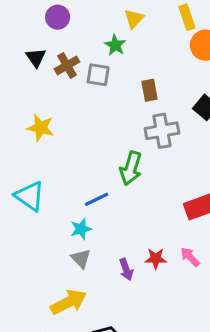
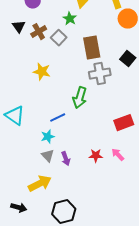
gray square: (98, 75) -> (59, 38), turned 35
brown rectangle: (149, 90) -> (92, 48), size x1.6
yellow star: (40, 128) -> (42, 72), moved
purple arrow: (126, 269) -> (66, 159), moved

